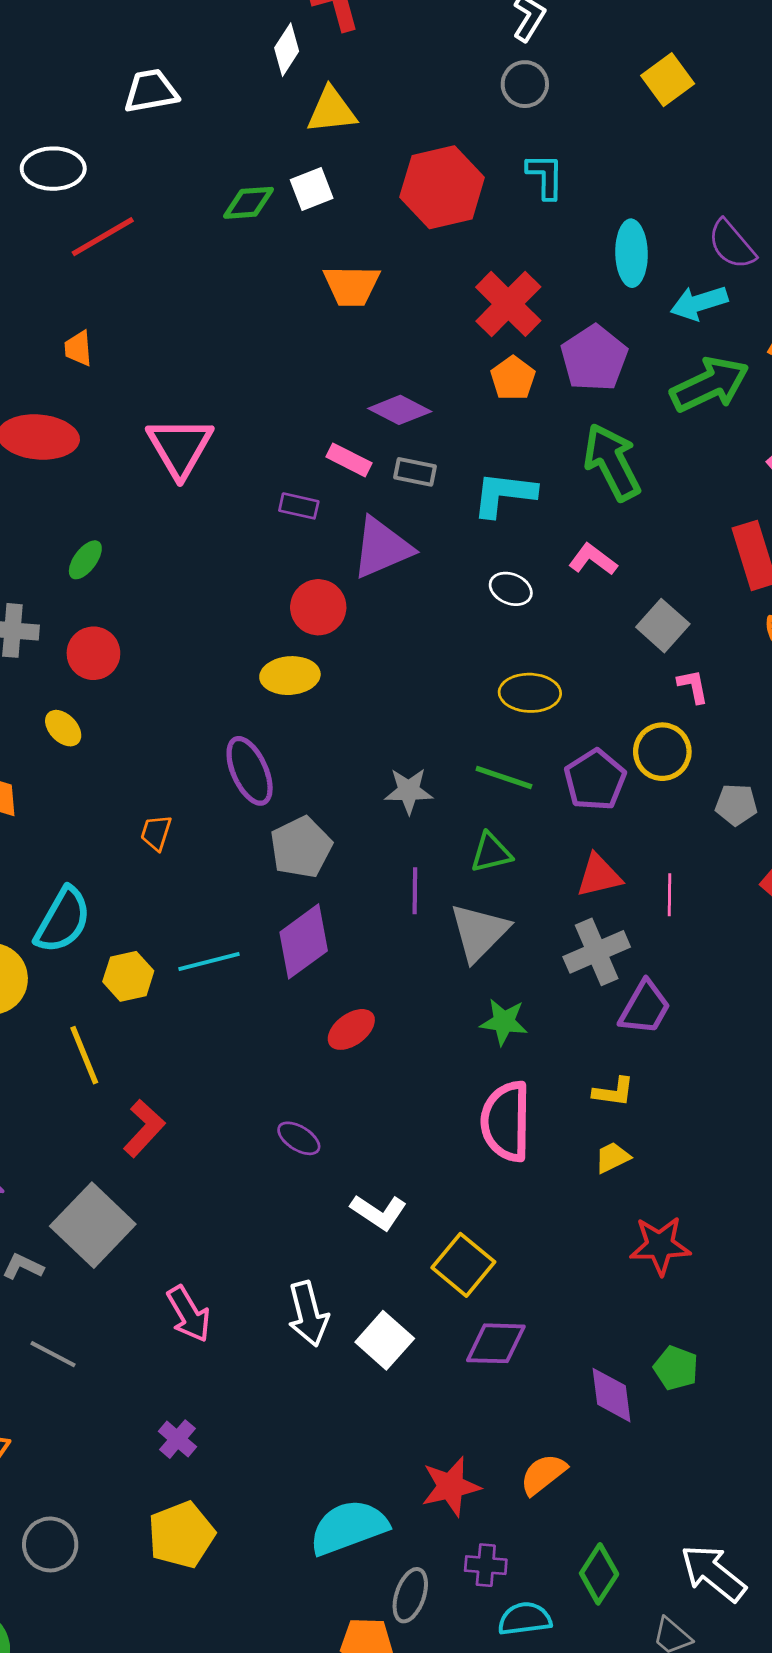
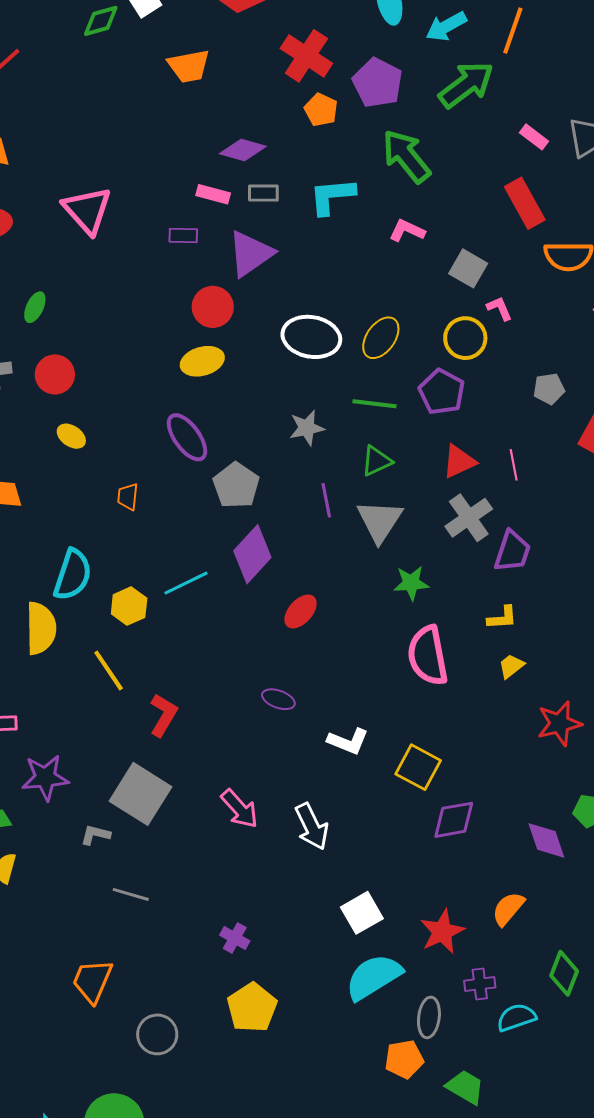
white ellipse: (511, 589) -> (311, 337), moved, size x1.8
yellow ellipse: (530, 693) -> (381, 338), turned -45
yellow ellipse: (63, 728) -> (71, 436), moved
yellow circle: (662, 752) -> (465, 338), moved
pink arrow: (189, 1314) -> (239, 809), moved
white square: (385, 1340) -> (362, 913), moved, turned 30

